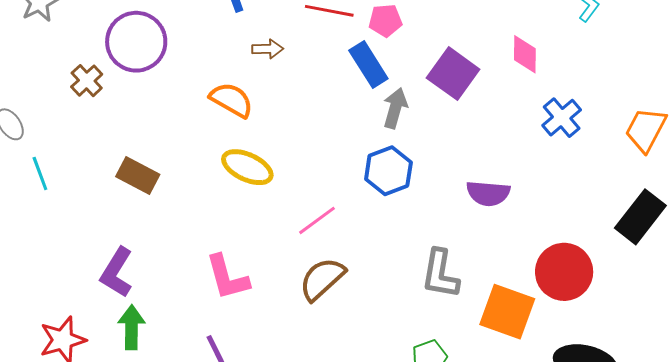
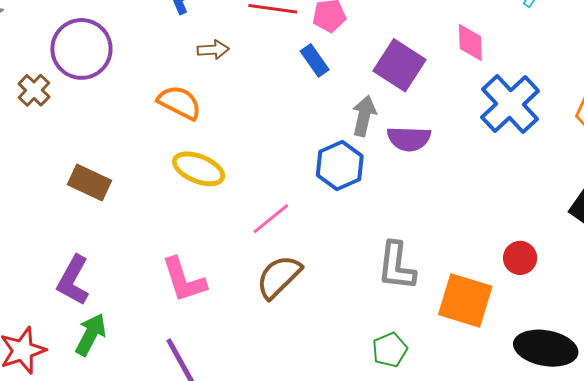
blue rectangle: (368, 64) -> (315, 60), size x0.7
gray arrow: (395, 108) -> (364, 116), moved
blue cross: (562, 118) -> (510, 104), size x1.5
purple semicircle: (488, 193) -> (409, 139), moved
red circle: (564, 272) -> (520, 258), size x0.6
green arrow: (131, 327) -> (91, 334), turned 30

